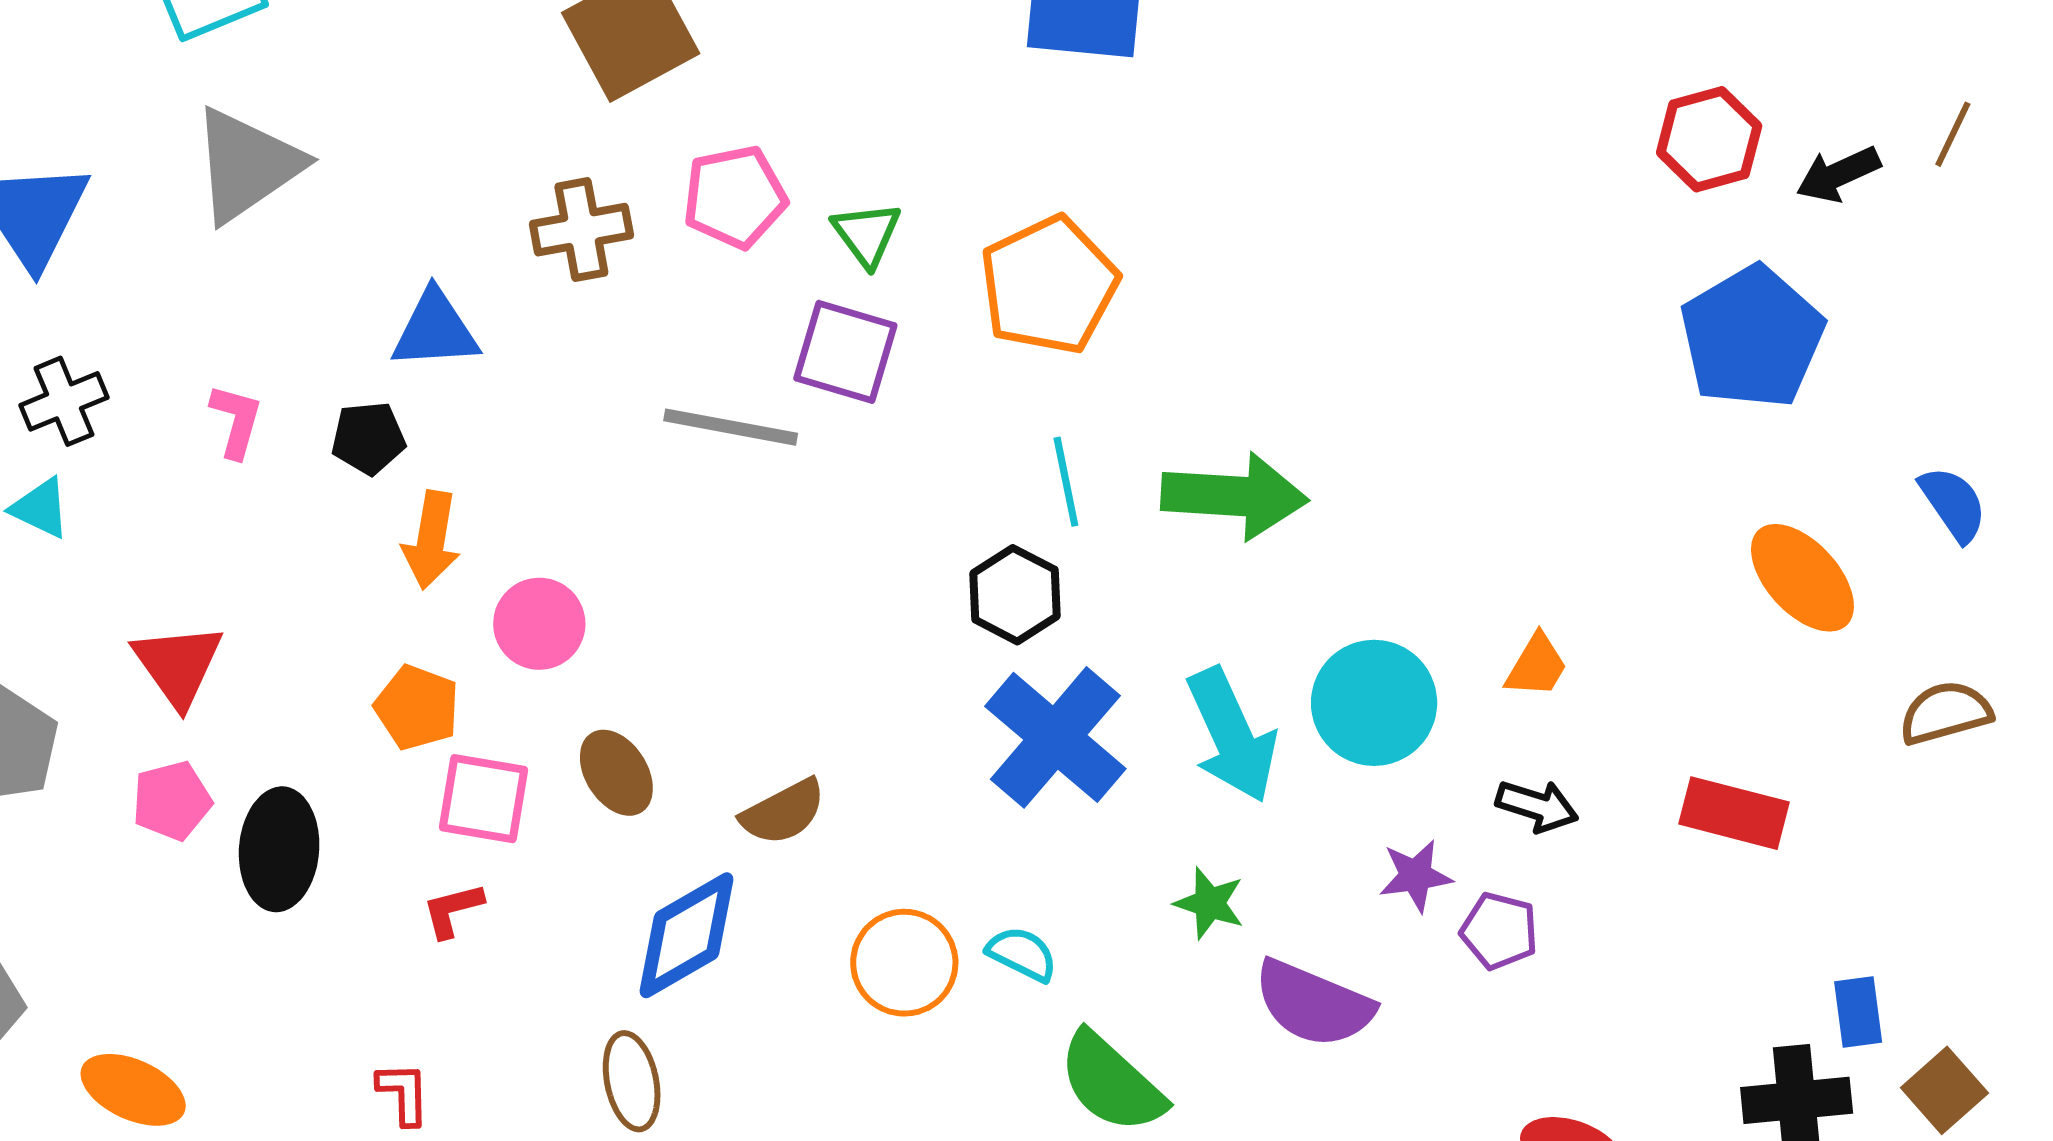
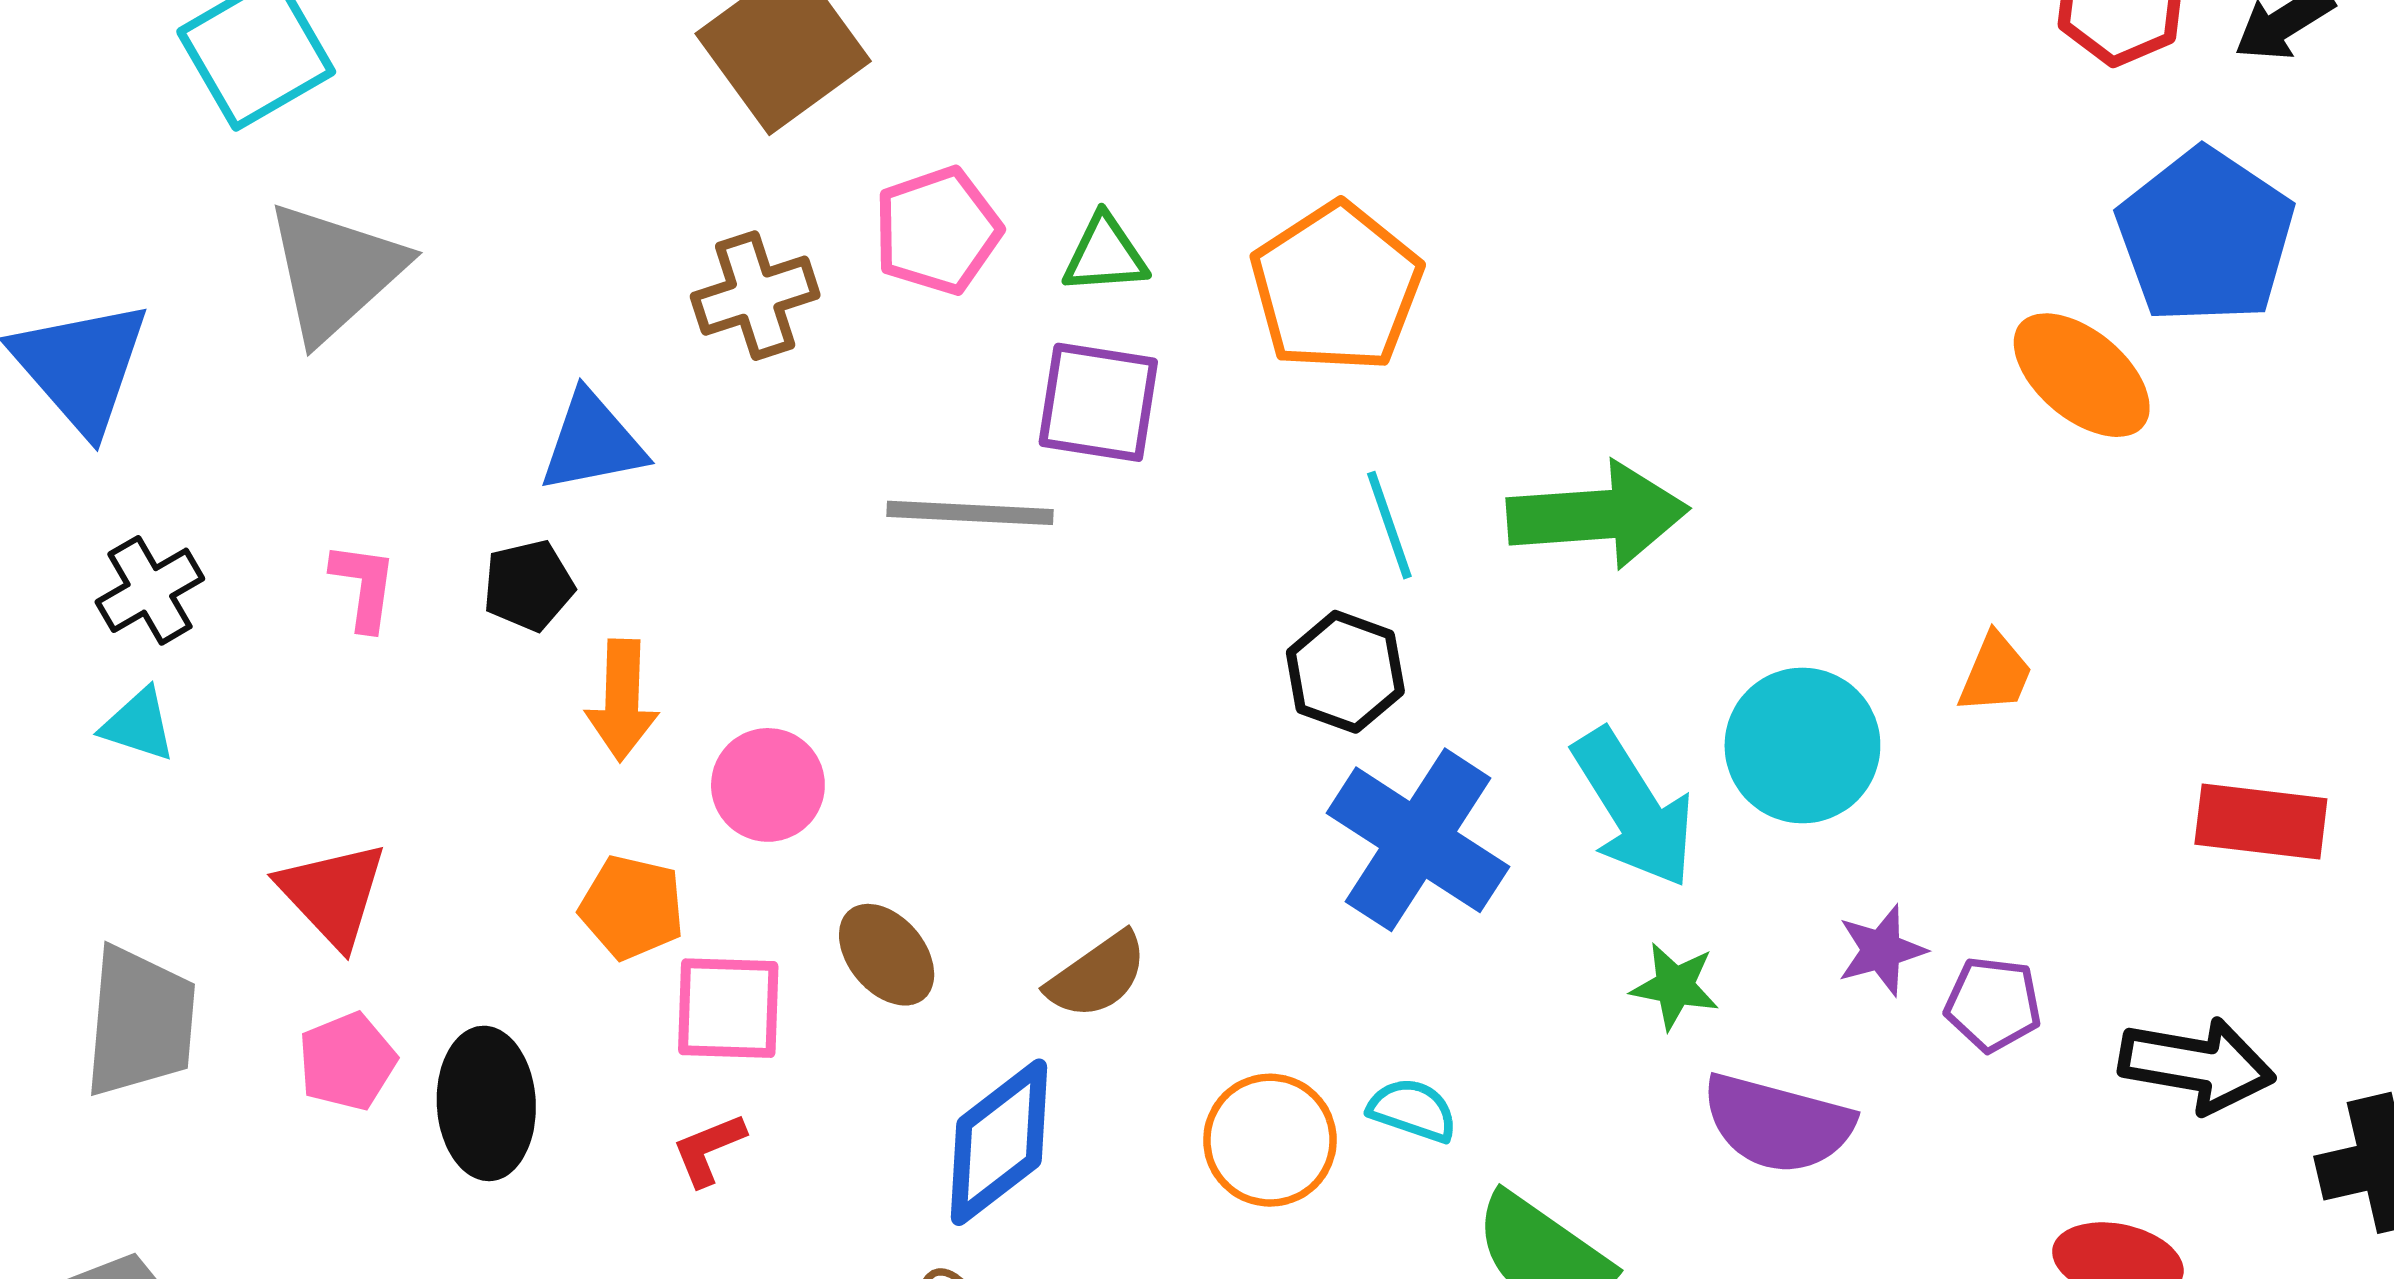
green triangle: (867, 234) -> (1105, 254), turned -50
orange ellipse: (1802, 578) -> (2082, 375), moved
black arrow: (1537, 806) -> (2197, 1065), moved, size x1.5
green star: (1210, 903) -> (1675, 986), moved

